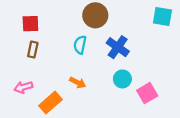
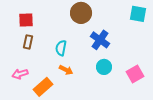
cyan semicircle: (80, 45) -> (61, 48), moved
pink square: (147, 93) -> (135, 74), moved

